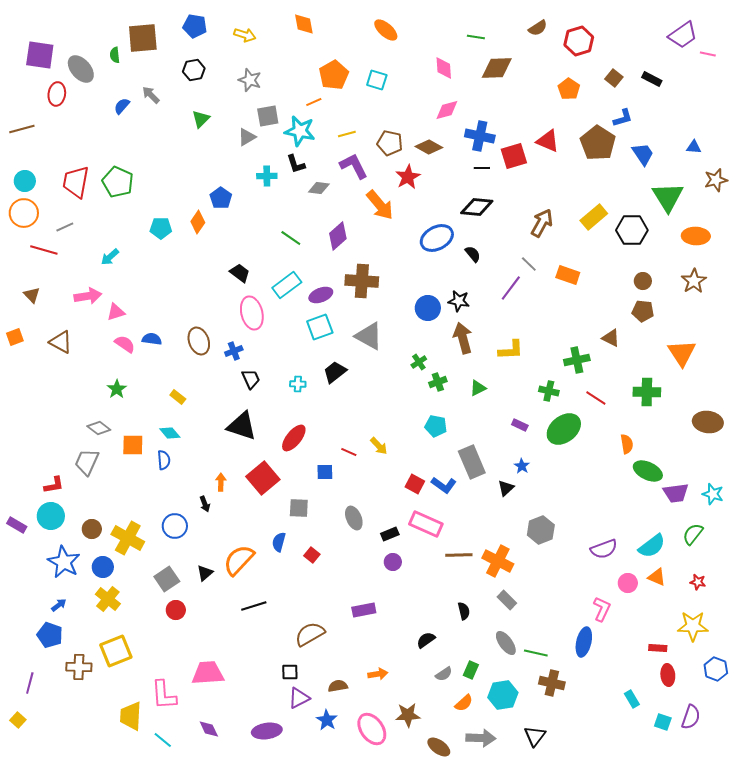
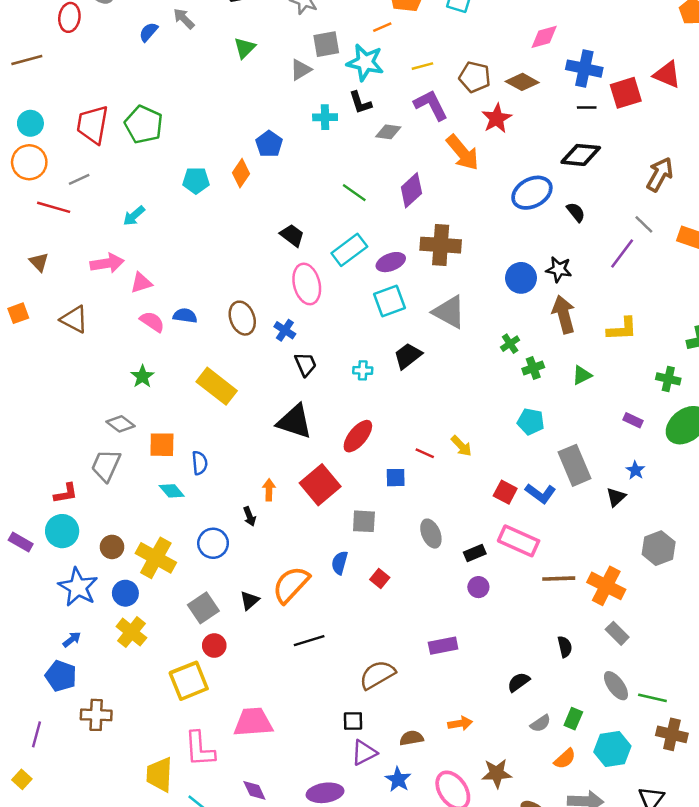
blue cross: (234, 351) -> (285, 330), turned -36
yellow rectangle: (178, 397) -> (217, 386), size x2.0
cyan diamond: (170, 433) -> (172, 491), moved
yellow square: (116, 651) -> (189, 681), moved

